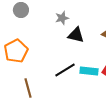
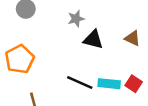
black line: (65, 70) -> (80, 82), turned 55

